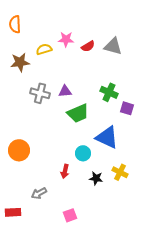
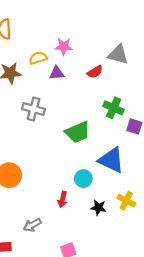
red semicircle: (88, 46) -> (95, 72), moved
purple triangle: (65, 91) -> (57, 73), moved

